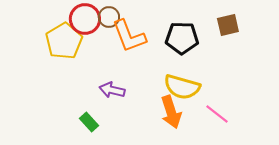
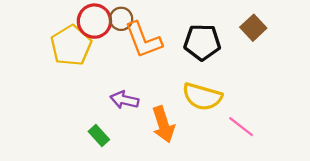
brown square: (228, 25) -> (253, 28), turned -30
orange arrow: (171, 112) -> (163, 124), moved

